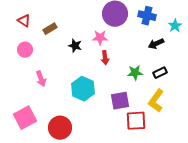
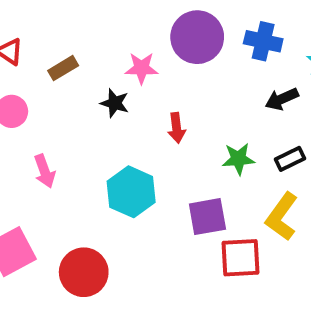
pink star: (100, 38) -> (141, 68), moved

